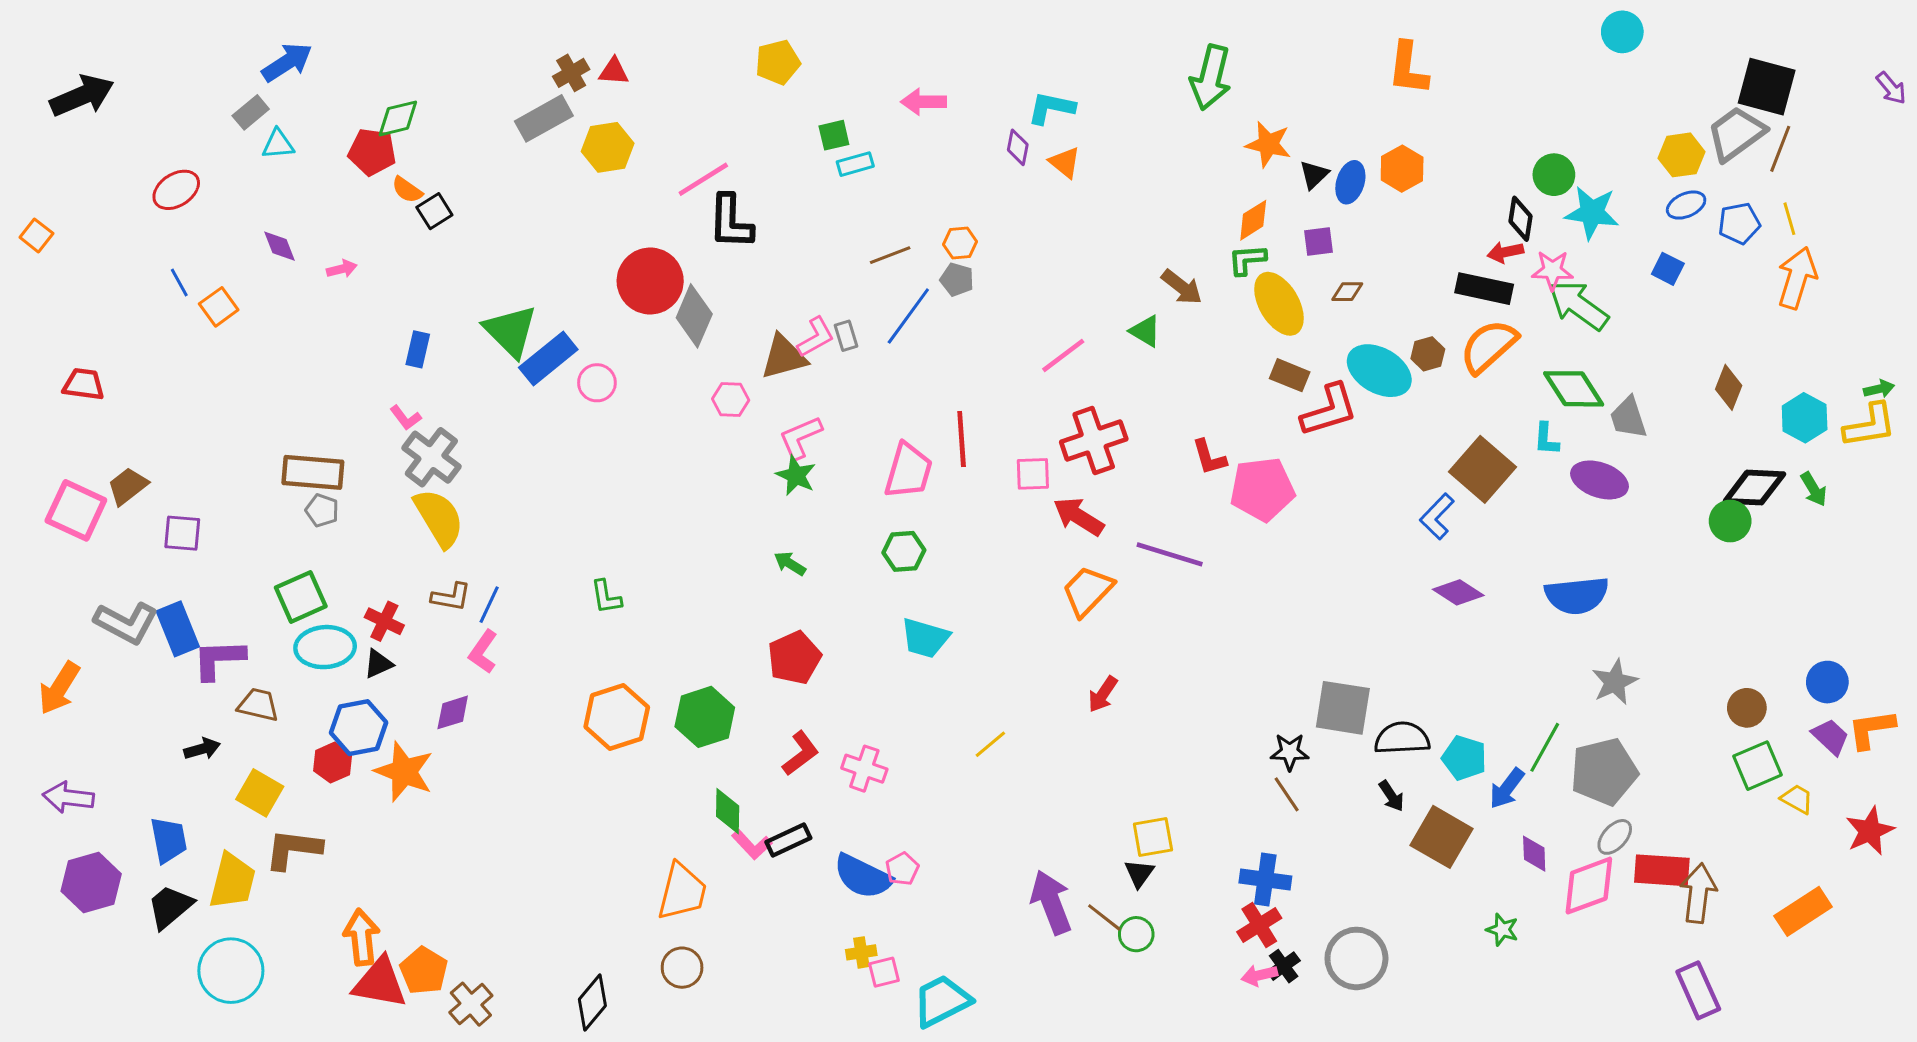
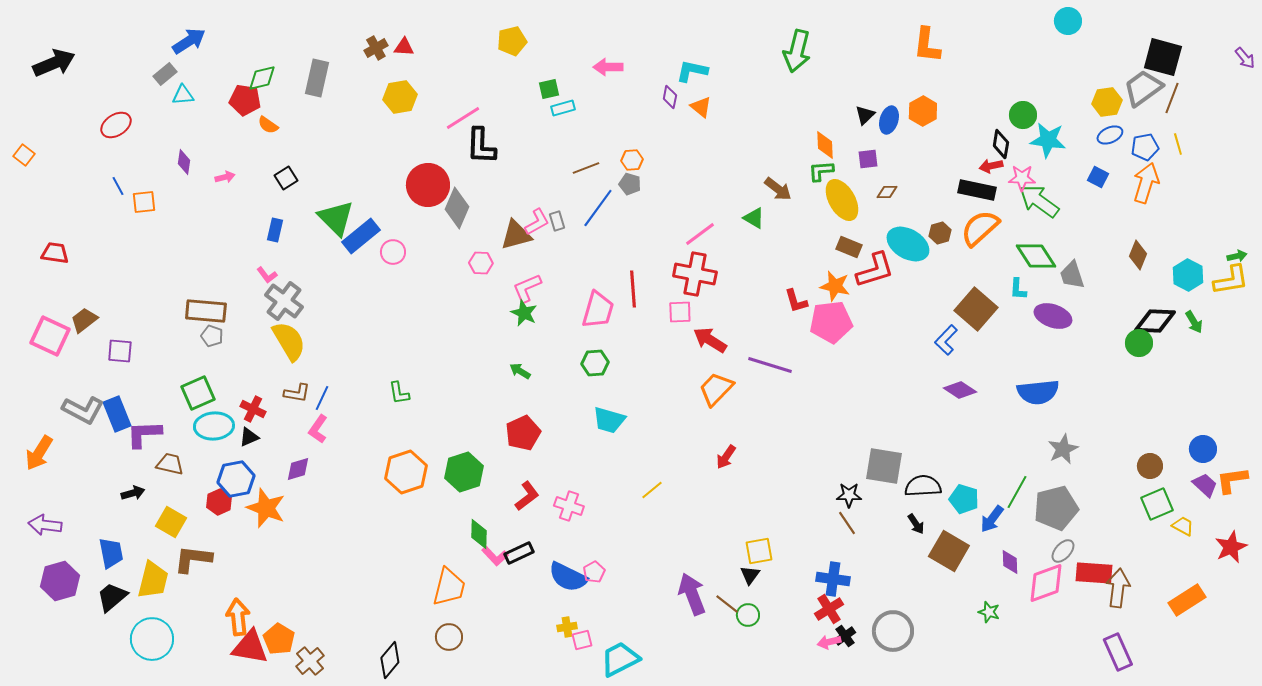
gray rectangle: (544, 118) -> (317, 78), moved, turned -48
orange star: (1268, 144) -> (835, 286), moved
black square: (434, 211) -> (286, 178), moved
orange diamond: (1253, 220) -> (825, 145), turned -60
purple diamond: (279, 246) -> (184, 162), turned 30
orange arrow: (1797, 278) -> (1146, 183), moved
orange square: (219, 307) -> (144, 202), turned 30
red cross: (1094, 440) -> (695, 274), moved, turned 30

